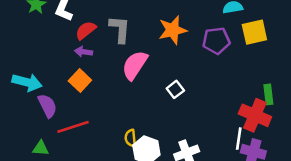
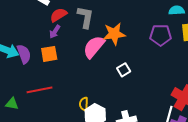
orange star: (173, 30) -> (114, 34), moved
purple arrow: (84, 52) -> (55, 32), turned -72
orange square: (80, 81) -> (49, 54), turned 30
purple semicircle: (47, 106) -> (24, 54), moved

